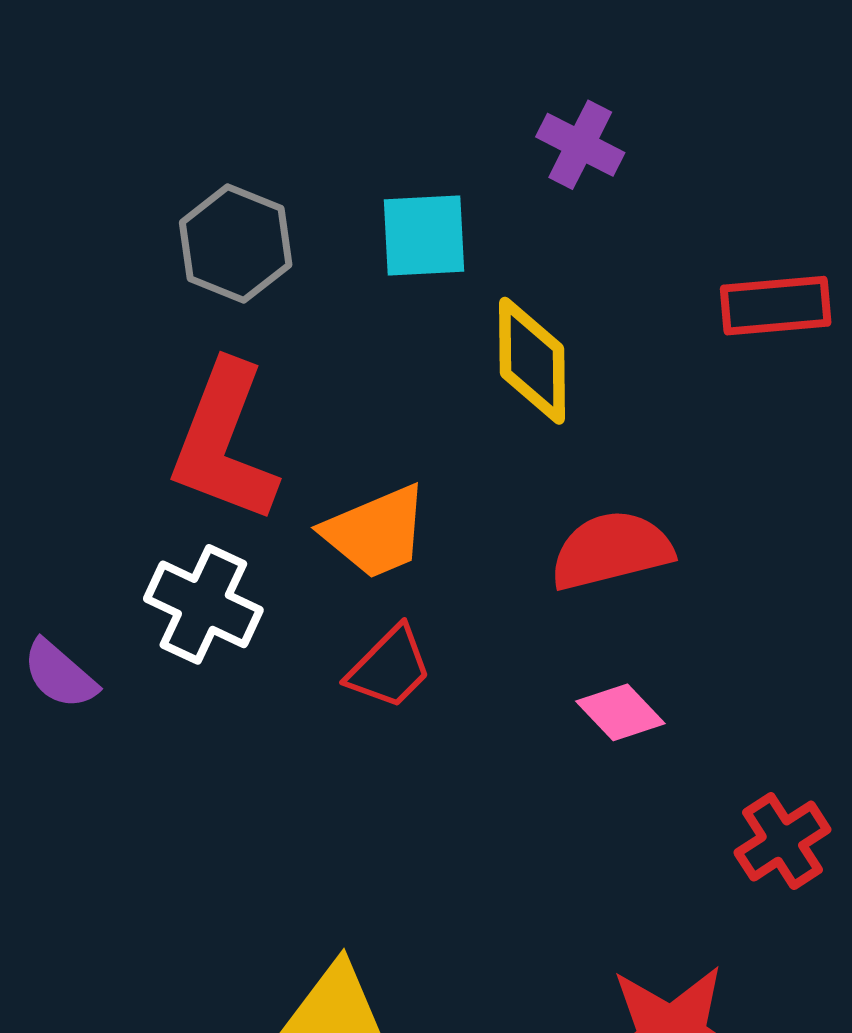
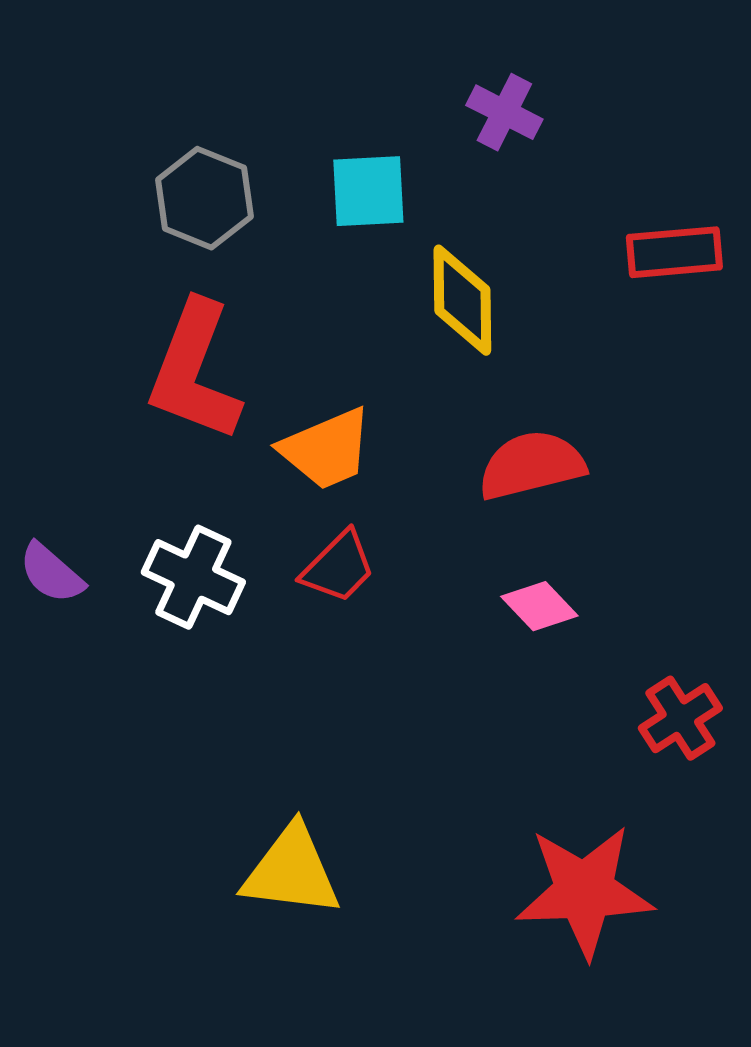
white cross: (203, 604) -> (193, 577), moved

